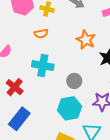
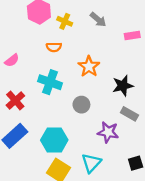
orange star: (86, 40) -> (89, 66), moved
cyan hexagon: (70, 108) -> (54, 140), moved

